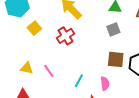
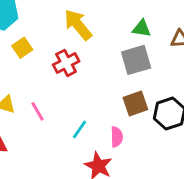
gray square: (113, 29) -> (136, 60), size x1.5
brown square: (116, 59) -> (135, 104), turned -30

